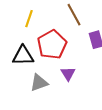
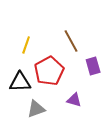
purple triangle: (68, 74) -> (74, 100), moved, turned -42

